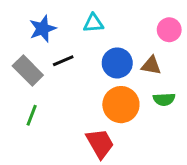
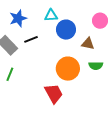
blue circle: (117, 63) -> (66, 30), moved

